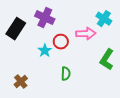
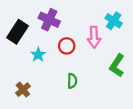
pink arrow: (86, 34) -> (94, 37), turned 90
cyan star: (45, 51) -> (38, 55), moved

